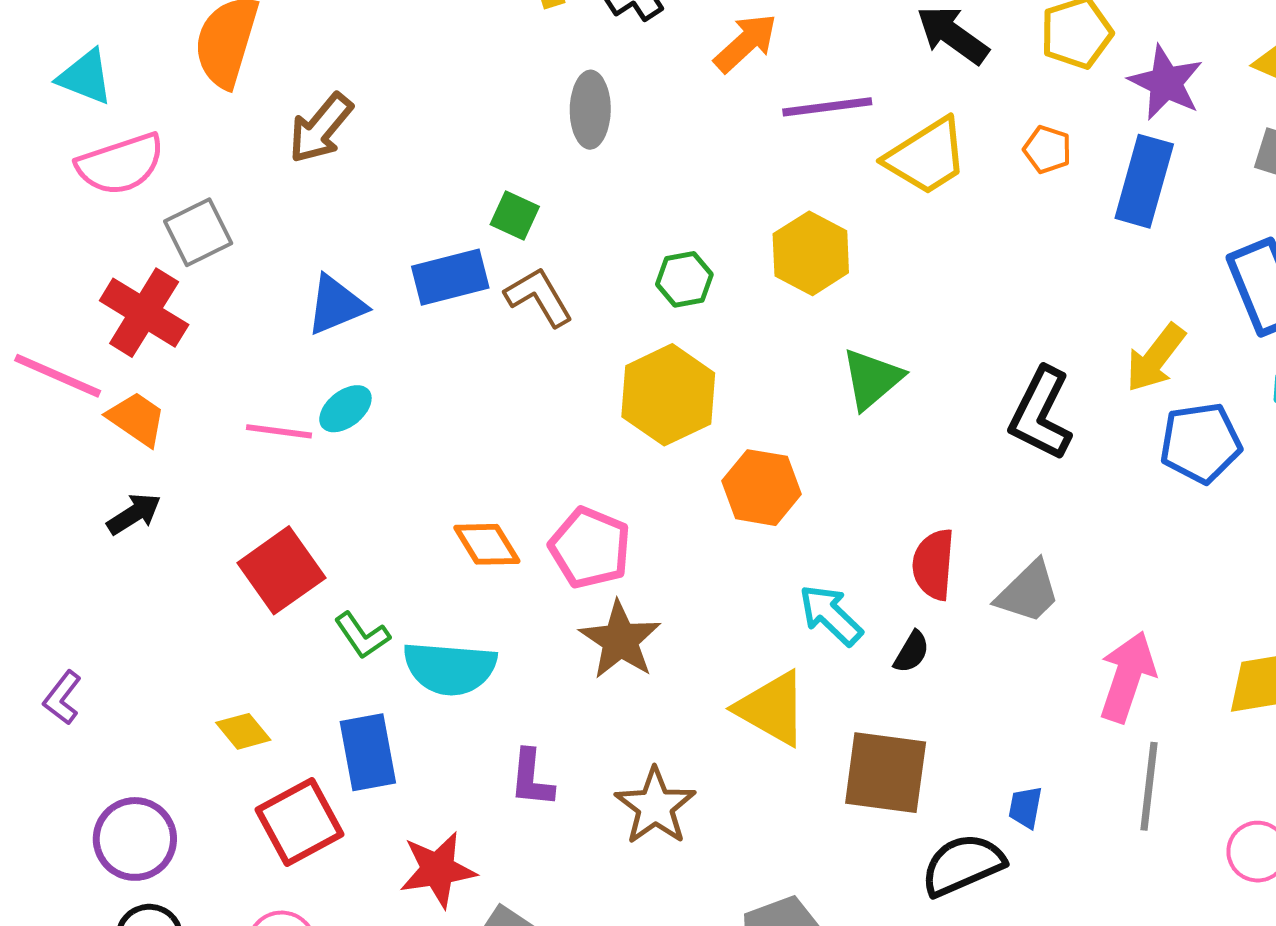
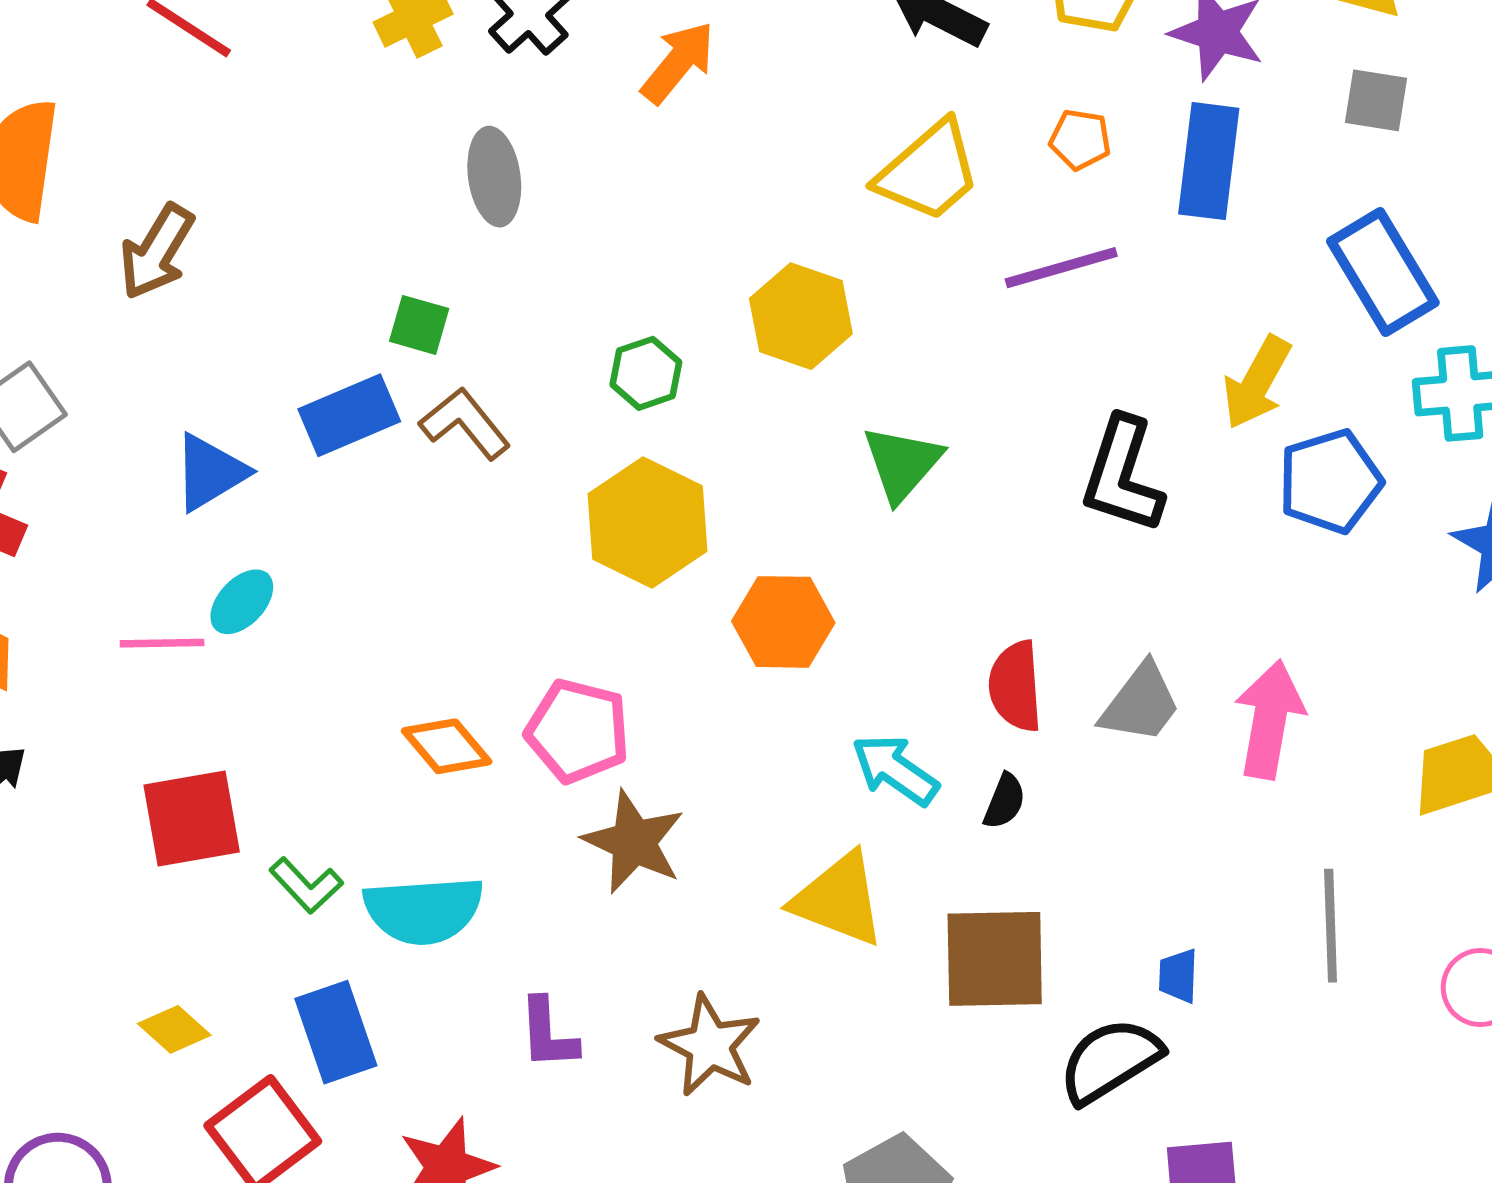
purple line: (827, 107) -> (1061, 268), moved
red square: (281, 570) -> (192, 819), turned 34
pink arrow: (1127, 677) -> (1269, 719), moved

